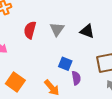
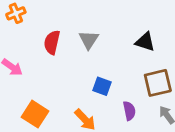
black triangle: (87, 31) -> (145, 42), moved
purple semicircle: (76, 78) -> (129, 111), moved

